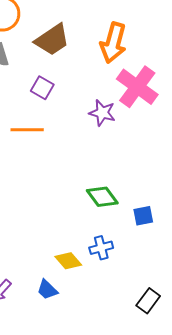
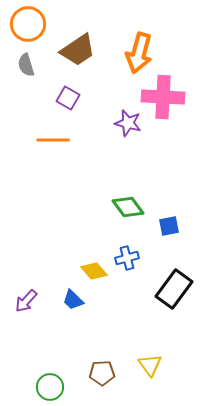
pink cross: (137, 87) -> (163, 97), turned -33
black rectangle: (148, 301) -> (174, 289), moved, size x1.5

